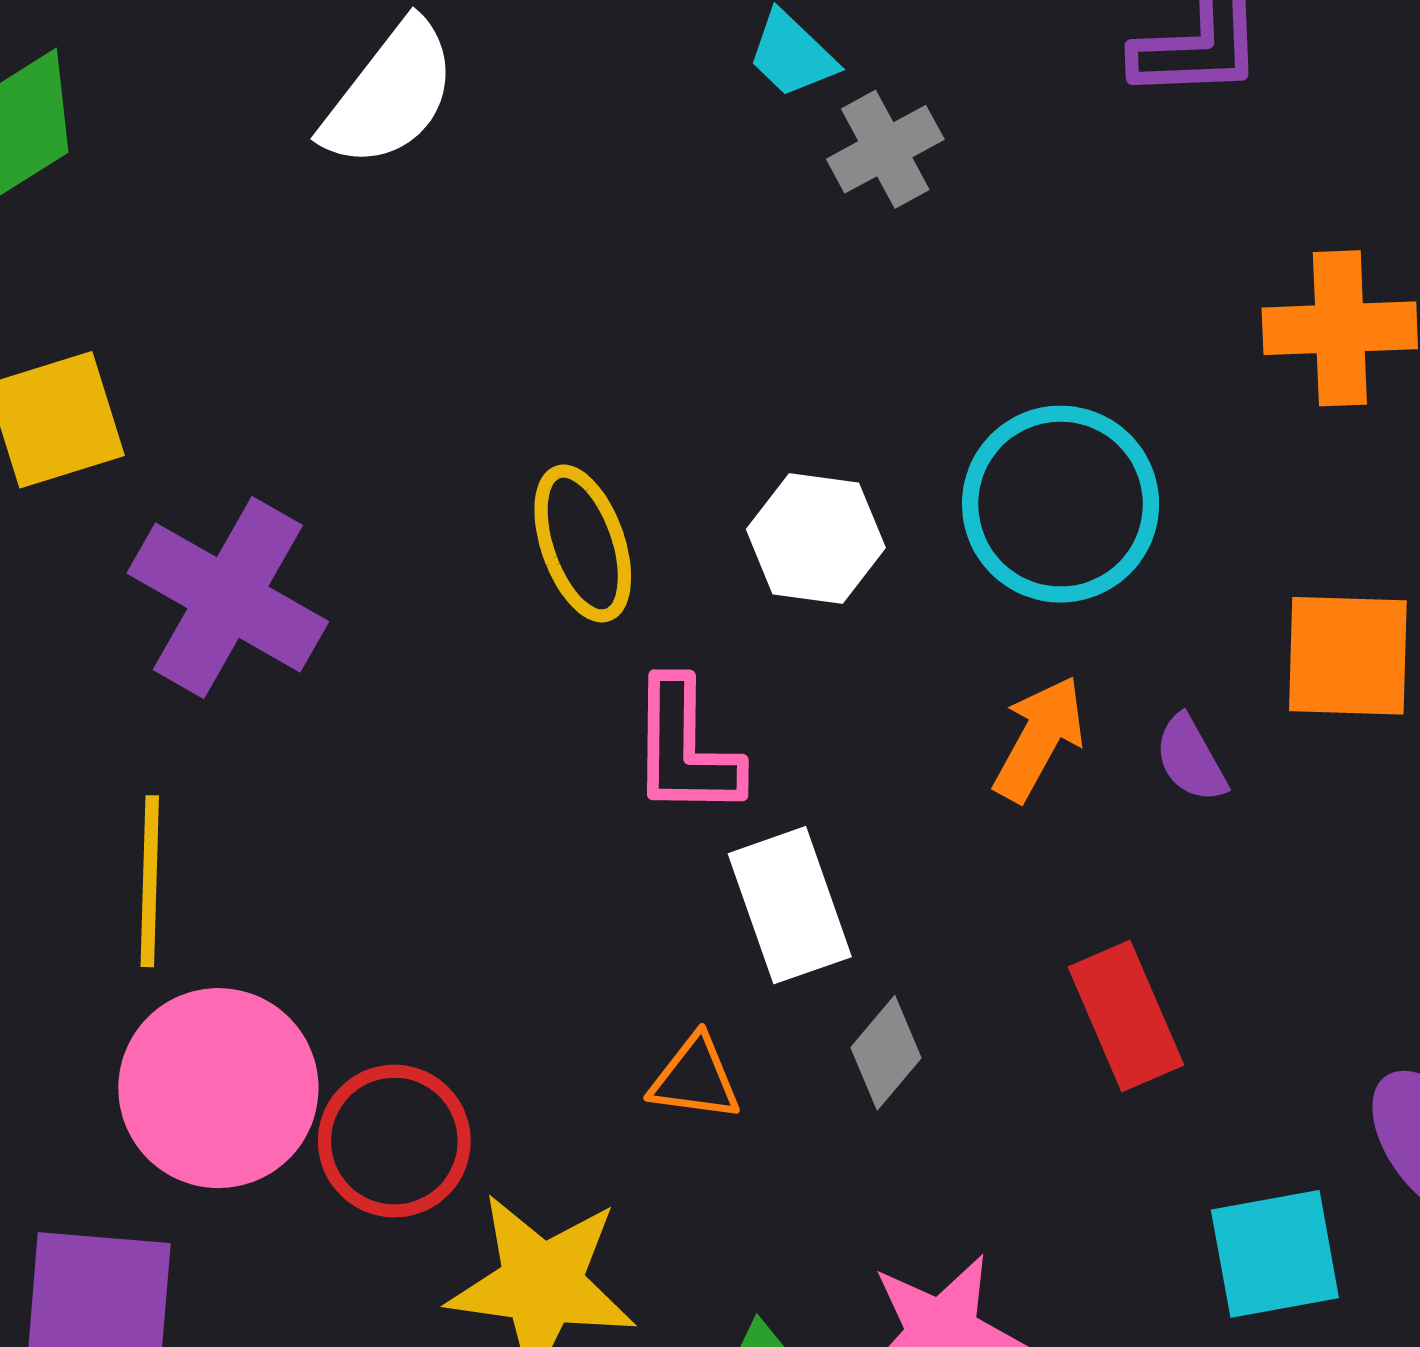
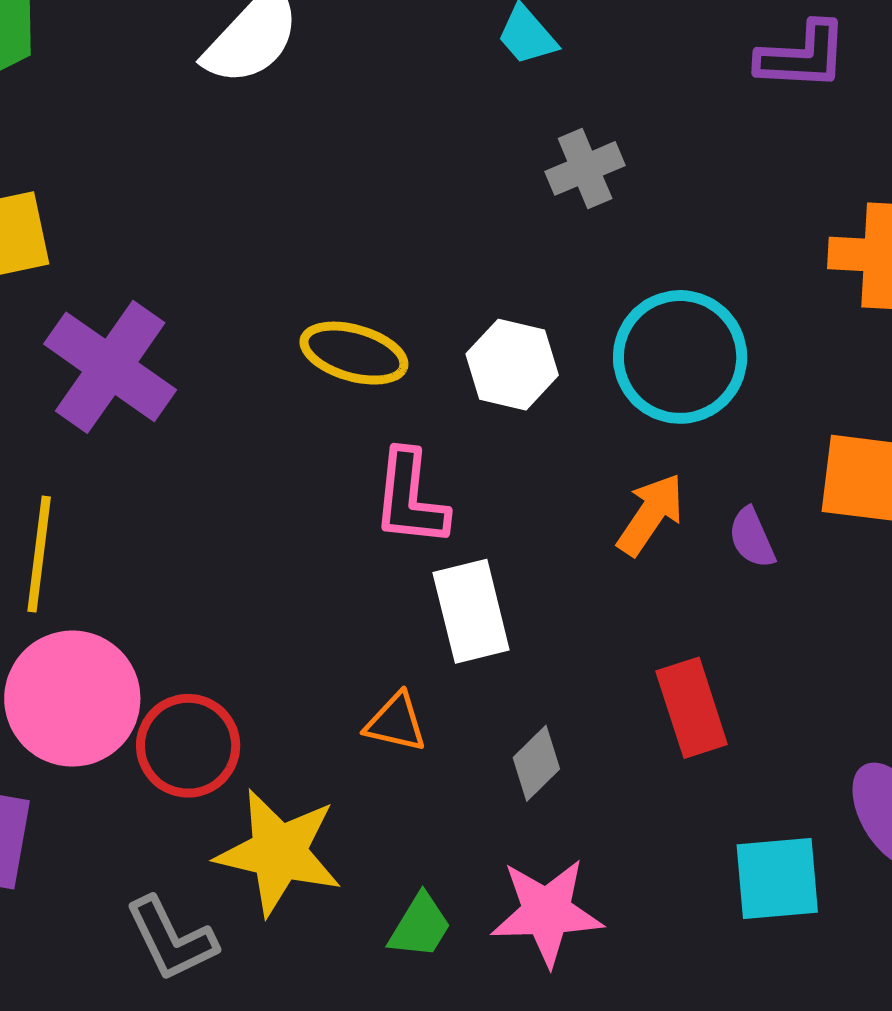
gray cross: (885, 149) -> (585, 168), moved
yellow ellipse: (583, 544) -> (354, 353), turned -60
gray diamond: (886, 1053) -> (536, 763), moved

